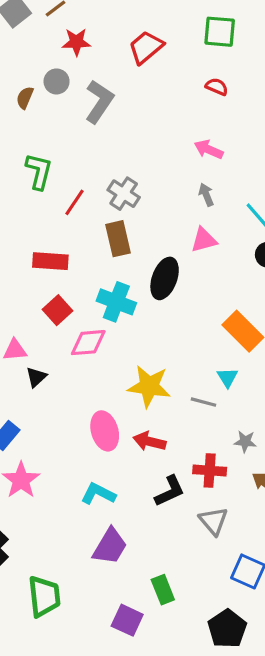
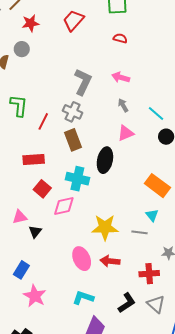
gray L-shape: (99, 102) -> (83, 82), moved
black L-shape: (170, 491) -> (127, 303), moved

